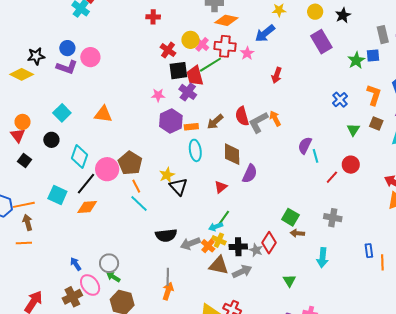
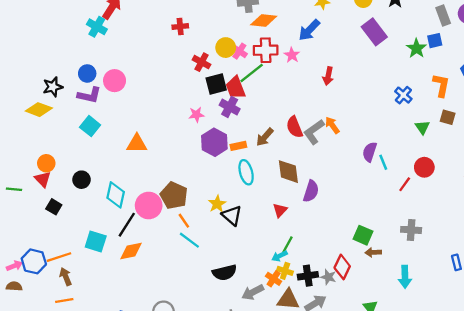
cyan square: (62, 113) -> (90, 126), moved
gray arrow: (190, 244) -> (253, 292), moved

